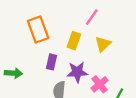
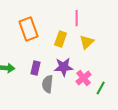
pink line: (92, 17) -> (77, 18), turned -35
purple rectangle: (51, 62) -> (36, 68), moved

